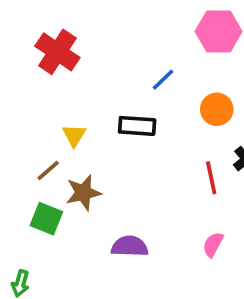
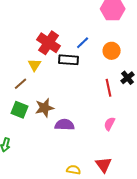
red cross: (57, 52) -> (49, 43), moved
blue line: (163, 80) -> (83, 43), moved
brown star: (83, 193) -> (45, 108), moved

